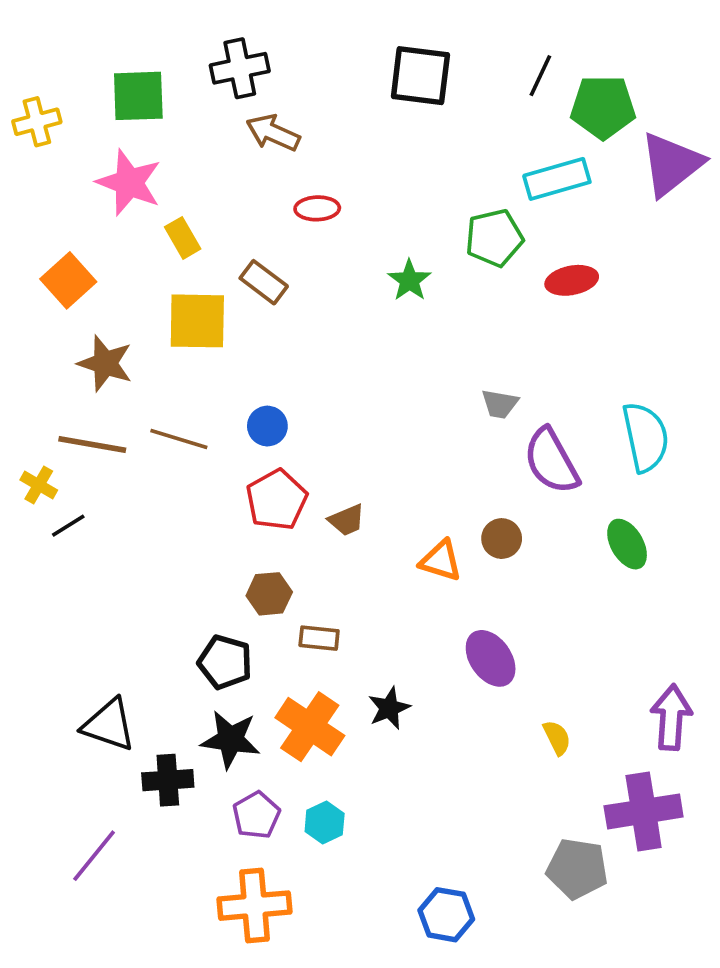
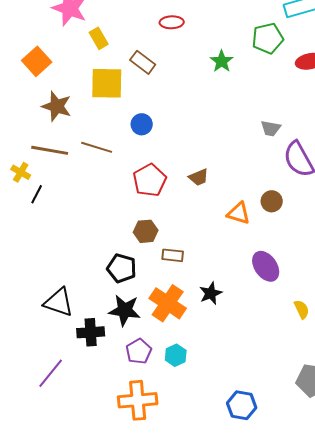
blue circle: (267, 426) -> (142, 124), moved
brown trapezoid: (347, 520) -> (199, 177), moved
black line: (68, 526) -> (37, 194), turned -30

